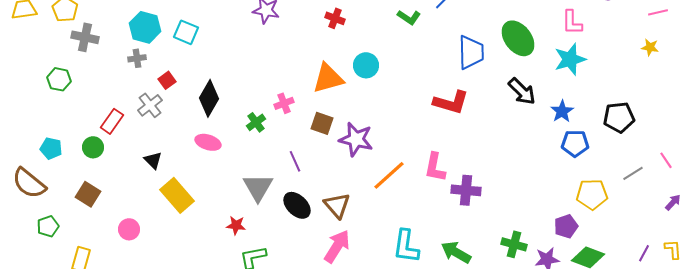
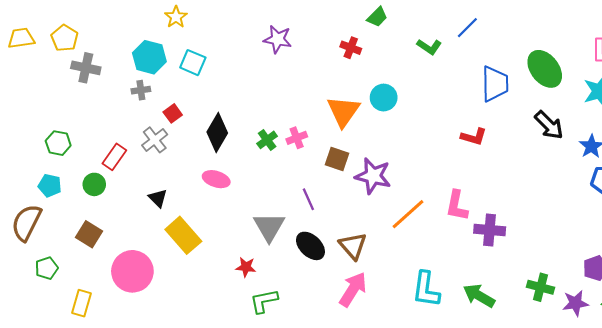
orange triangle: (328, 78) -> (343, 111), turned -40
green hexagon: (59, 79) -> (58, 143), moved
red L-shape: (451, 102) -> (474, 137), size x0.7
green cross: (256, 122) -> (267, 140), moved
brown semicircle: (29, 183) -> (26, 223), turned 78
pink circle: (129, 229) -> (132, 271), size x1.8

